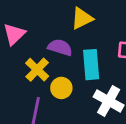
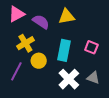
purple semicircle: (60, 47) -> (41, 22), moved

